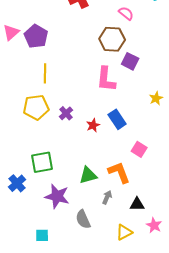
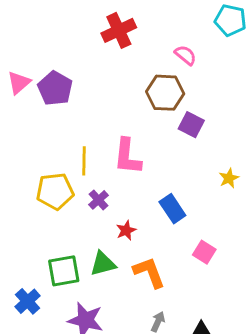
yellow line: (45, 73) -> (84, 161), moved
pink L-shape: (106, 79) -> (127, 156), moved
red star: (93, 125) -> (126, 230), moved
orange L-shape: (119, 172) -> (149, 272), moved
green triangle: (88, 175) -> (103, 264), moved

